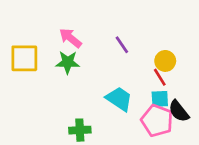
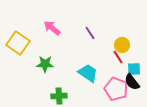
yellow square: (24, 58) -> (18, 43), turned 35
green star: (68, 62) -> (45, 64), moved
cyan square: (160, 99) -> (134, 69), moved

